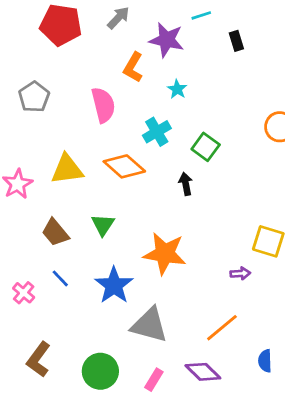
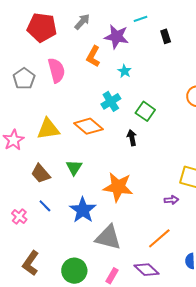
pink semicircle: (103, 105) -> (56, 70), moved

